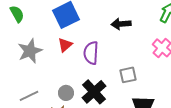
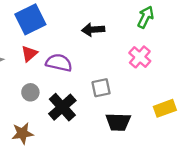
purple semicircle: (91, 53) -> (59, 63), turned 100
gray circle: (66, 93) -> (30, 92), moved

